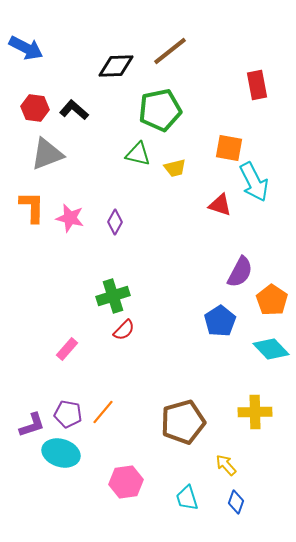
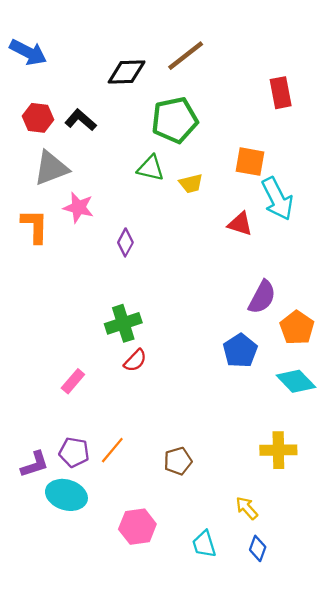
pink star: (70, 218) -> (78, 207), moved
brown pentagon: (183, 422) -> (178, 461), moved, size x0.6

